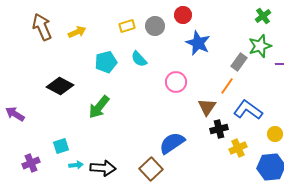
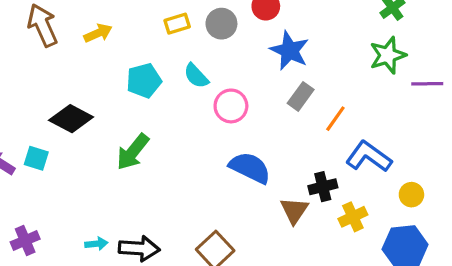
gray rectangle: (239, 62) -> (301, 96), moved
pink circle: (176, 82) -> (231, 106), moved
brown triangle: (207, 107) -> (294, 210), moved
blue semicircle: (172, 143) -> (250, 168), moved, turned 60
cyan square: (61, 146) -> (36, 158), moved, turned 35

